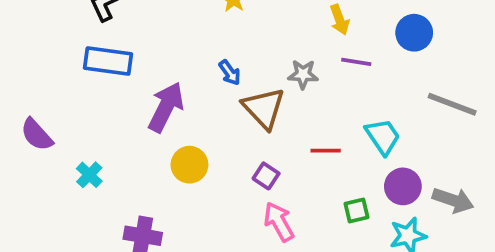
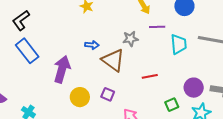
blue rectangle: (108, 61) -> (27, 51), turned 55
blue arrow: (230, 73) -> (92, 45), turned -40
cyan trapezoid: (383, 137) -> (179, 44), moved, turned 40
purple square: (266, 176) -> (108, 94), moved

